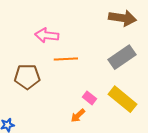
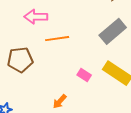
orange arrow: (78, 116) -> (60, 101), moved

